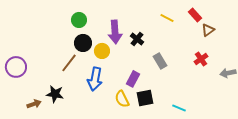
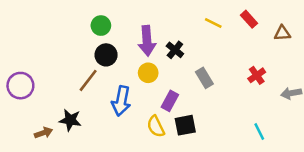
brown triangle: (208, 30) -> (282, 33), moved, turned 32
yellow circle: (102, 51) -> (148, 73), moved
cyan line: (179, 108) -> (259, 132), moved, turned 40

